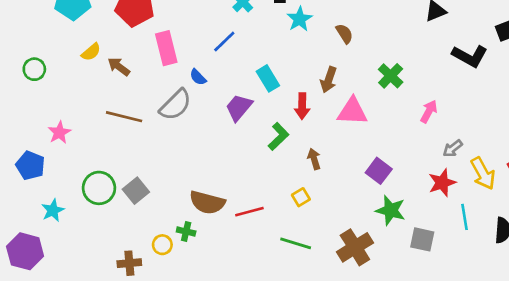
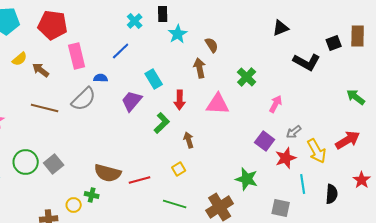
blue semicircle: (198, 77) -> (101, 78), turned 136
brown arrow: (329, 80) -> (200, 68), moved, turned 150
purple square: (379, 171) -> (265, 141), moved
gray square: (422, 239) -> (281, 208), moved

